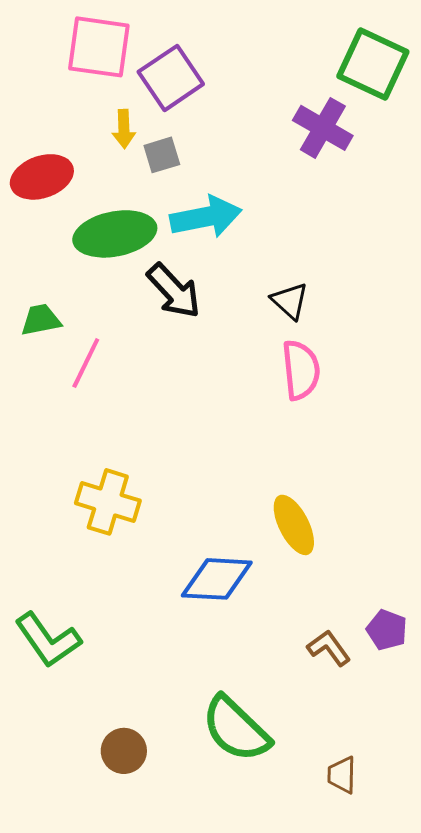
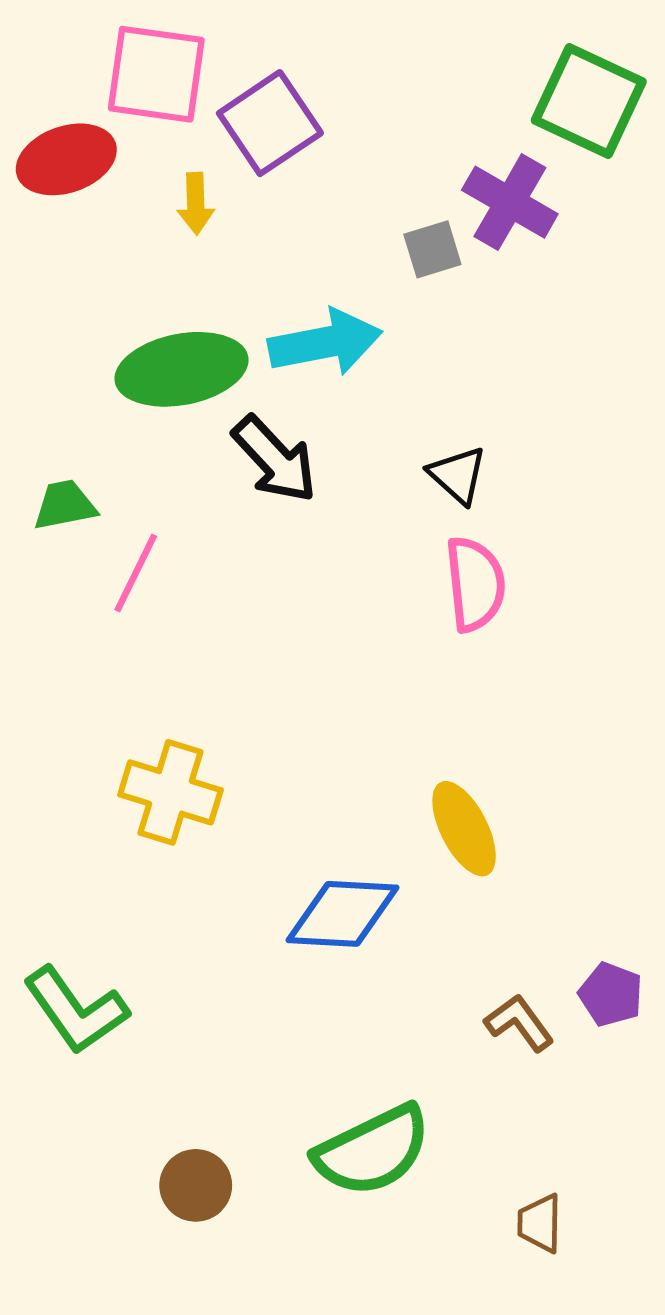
gray square: (162, 155) -> (432, 249), moved
red ellipse: (42, 177) -> (66, 159), moved
green semicircle: (236, 729) -> (372, 1151), turned -70

